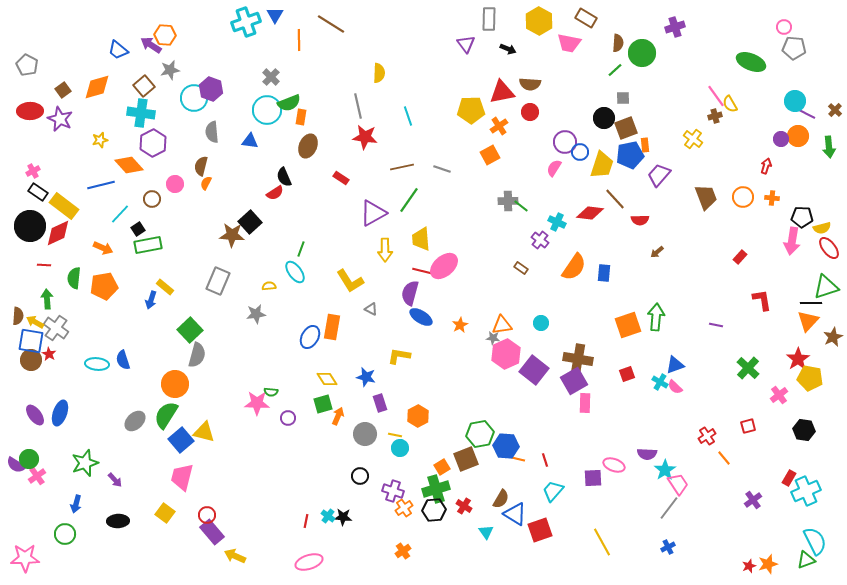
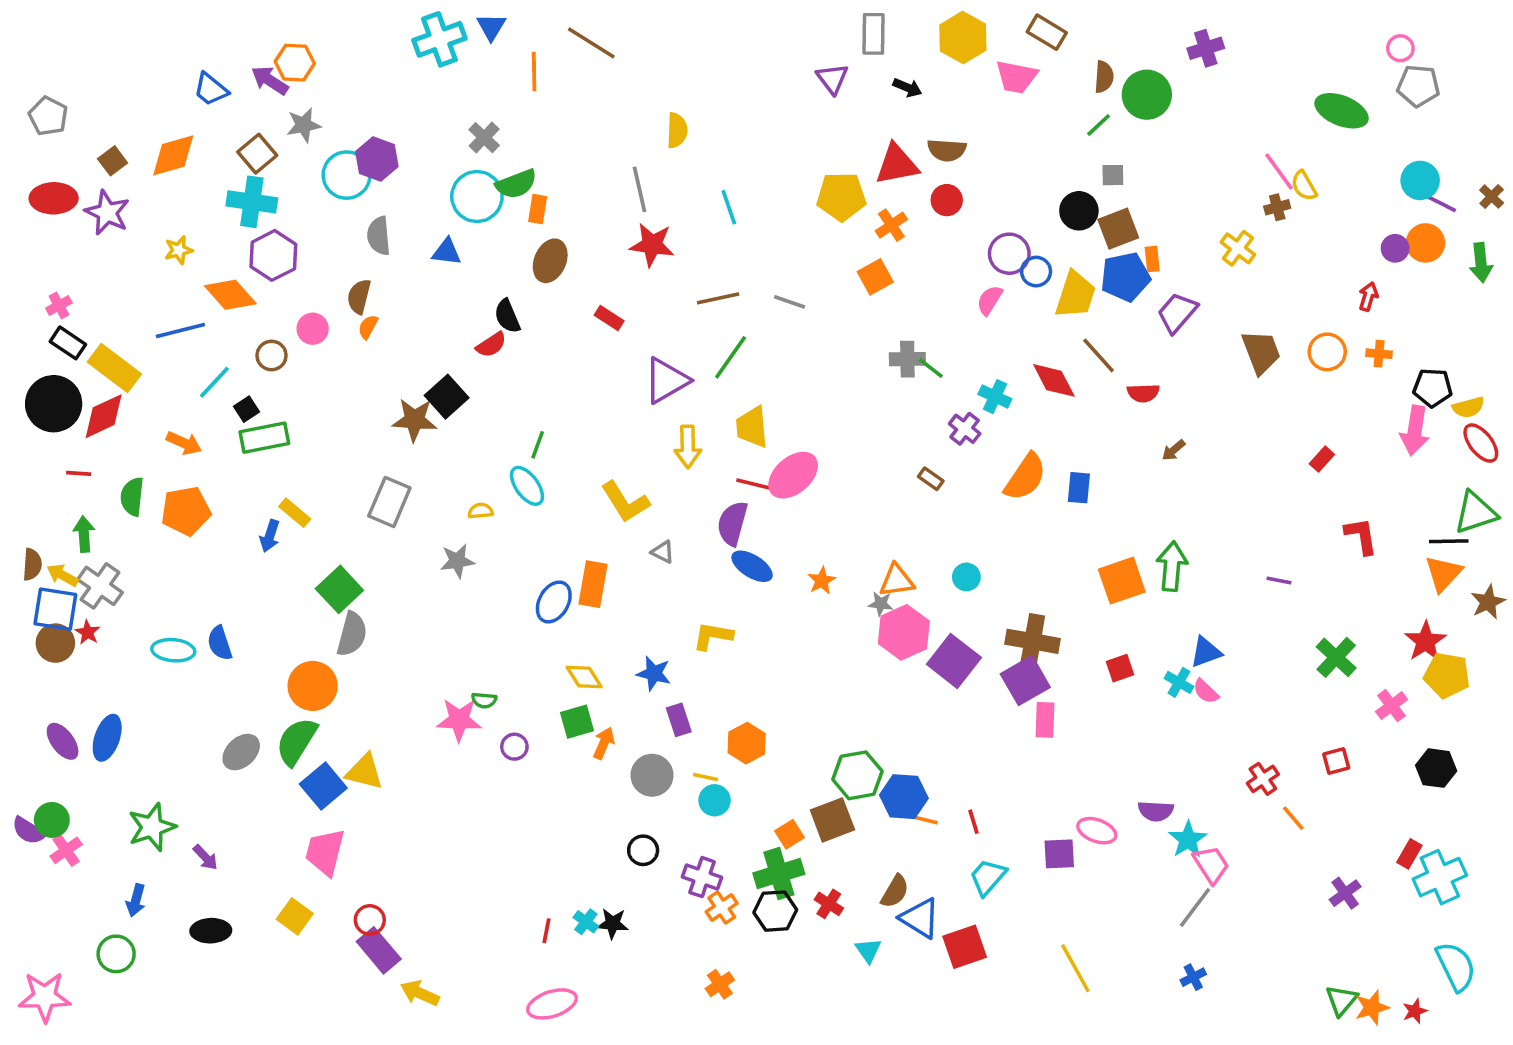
red diamond: (590, 213) -> (1054, 380), turned 56
green triangle: (806, 560) -> (1342, 1000), moved, turned -30
red star: (749, 566) -> (1415, 1011), moved

